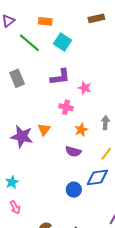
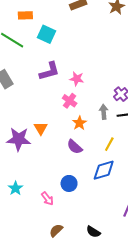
pink cross: (66, 107) -> (70, 101), moved, turned 32
purple semicircle: (73, 152) -> (75, 147), turned 35
blue circle: (74, 190) -> (69, 183), moved
pink arrow: (15, 207) -> (47, 199), moved

